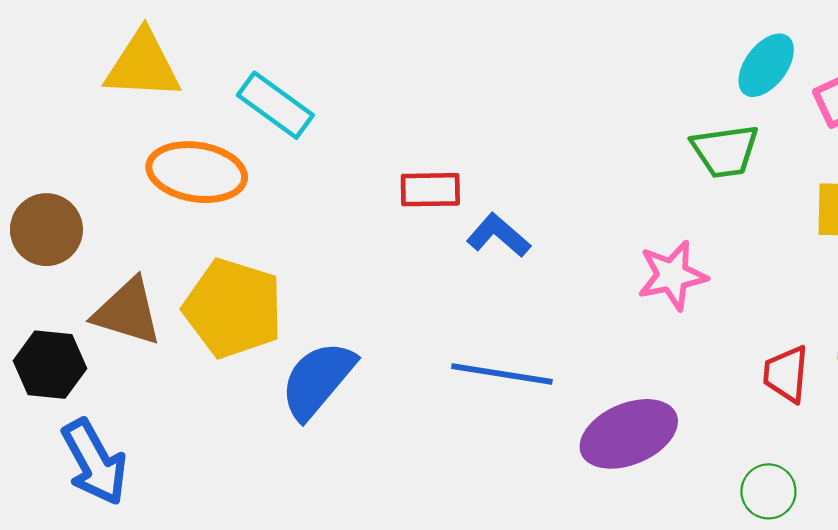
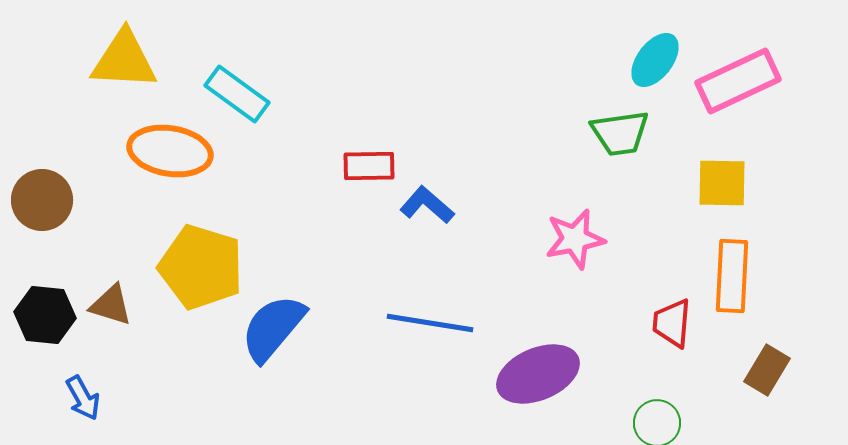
brown triangle: (127, 312) -> (111, 305), moved, size x0.7
blue arrow: (95, 462) -> (83, 398), size x0.6

